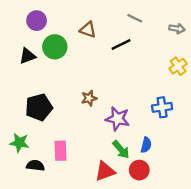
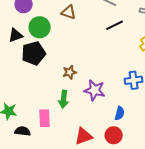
black line: (121, 45) -> (115, 25), moved
black pentagon: (39, 107) -> (34, 53), moved
green arrow: (121, 150) -> (64, 99), moved, turned 48

